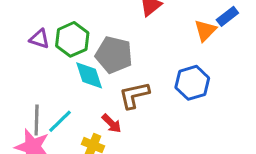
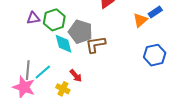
purple triangle: (40, 39) -> (33, 18), turned -32
blue hexagon: (192, 83) -> (155, 55), moved
brown L-shape: (134, 95) -> (96, 45), moved

